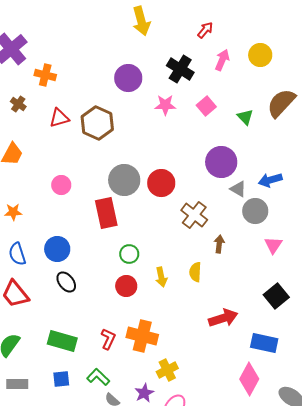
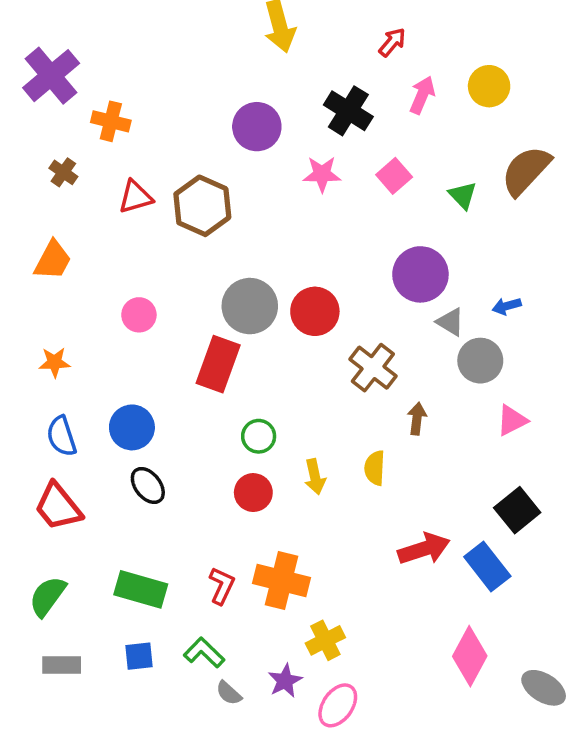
blue arrow: (270, 180) -> (507, 306), size x0.7
red rectangle: (106, 213) -> (218, 364), turned 32
pink triangle: (273, 245) -> (512, 420), turned 30
blue rectangle: (264, 343) -> (487, 566), moved, turned 40

